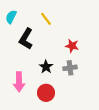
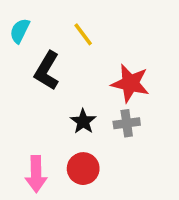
red star: (72, 46) -> (130, 83), size x1.5
pink arrow: (19, 82) -> (36, 174), moved

